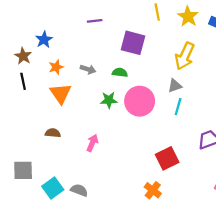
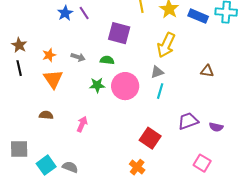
purple line: (95, 21) -> (84, 13), turned 64
blue star: (44, 40) -> (65, 13), moved
red square: (167, 158) -> (150, 138), turned -30

